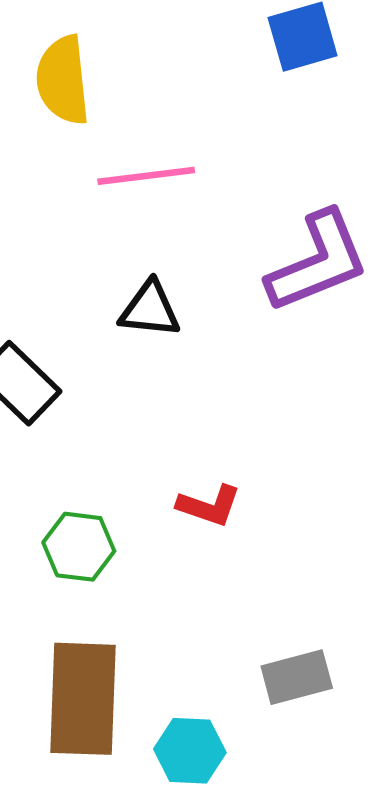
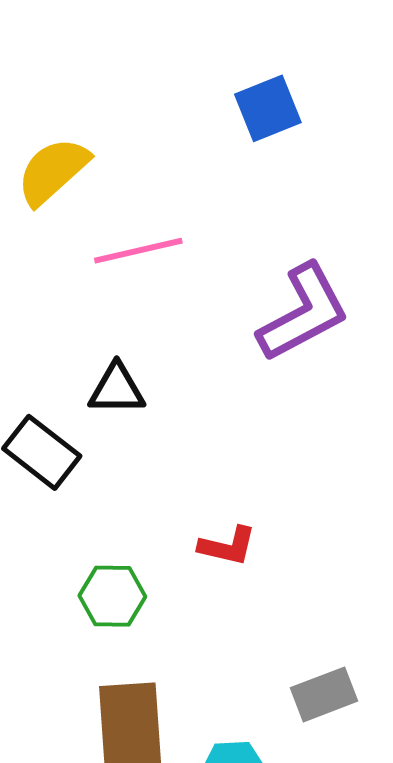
yellow semicircle: (63, 80) -> (53, 171), turned 60
black triangle: (150, 309) -> (117, 389), moved

